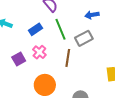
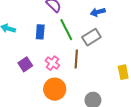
blue rectangle: (35, 29) -> (40, 32), turned -48
pink cross: (39, 52) -> (52, 63), moved

